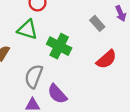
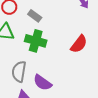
gray rectangle: (97, 23) -> (35, 16), moved

